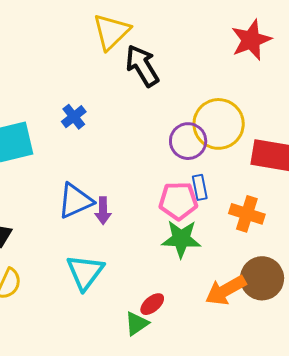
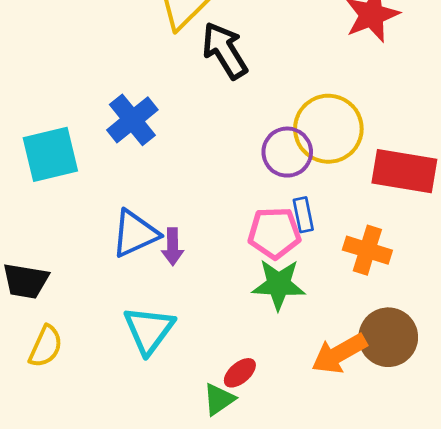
blue cross: (74, 117) -> (132, 120), size x1.5

